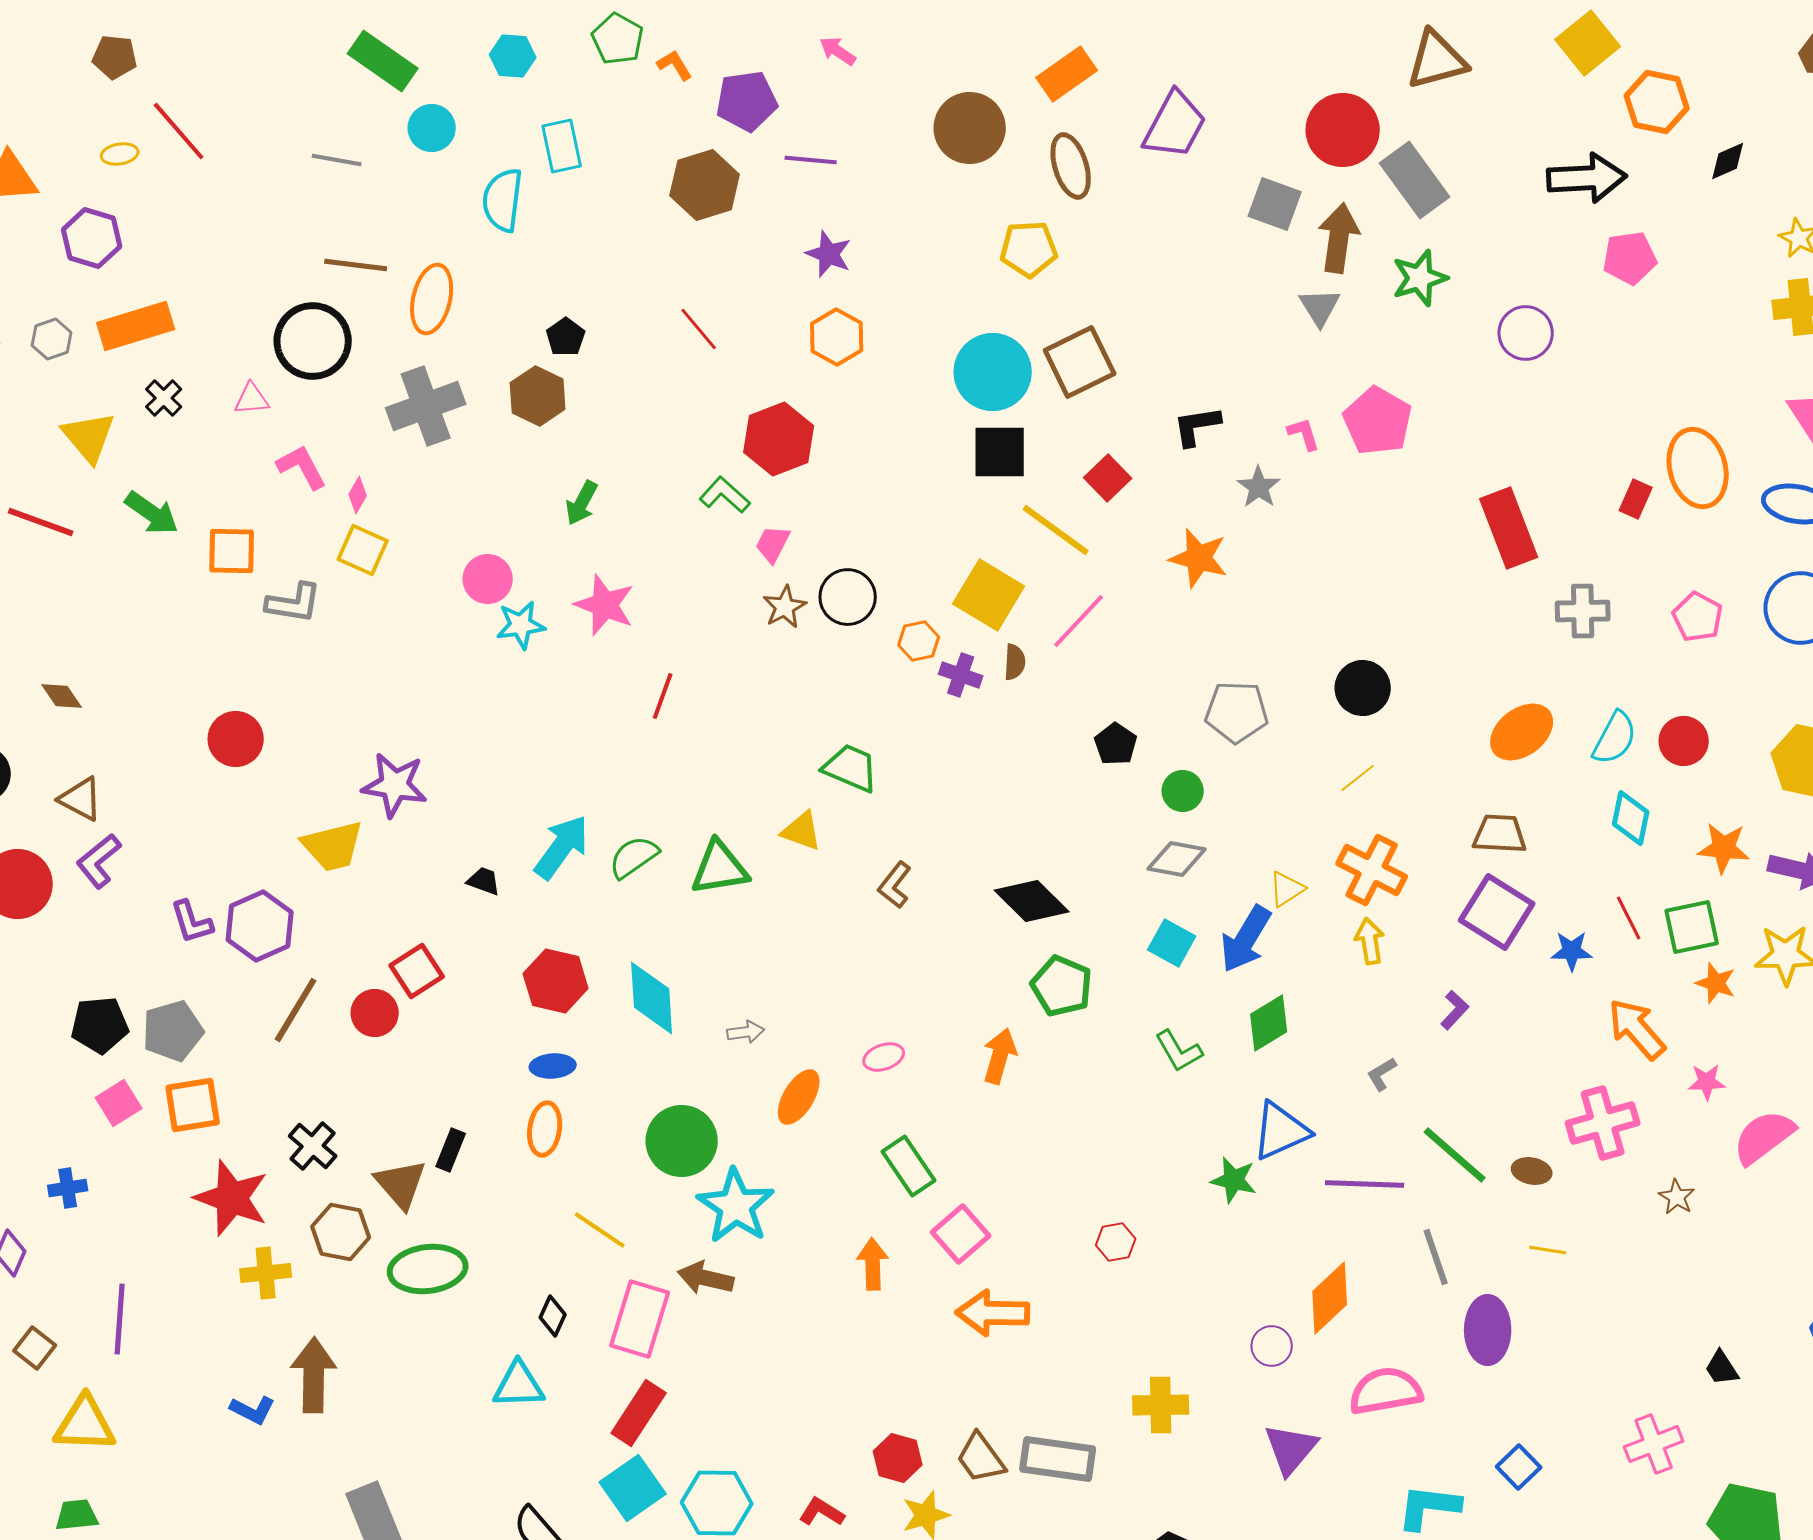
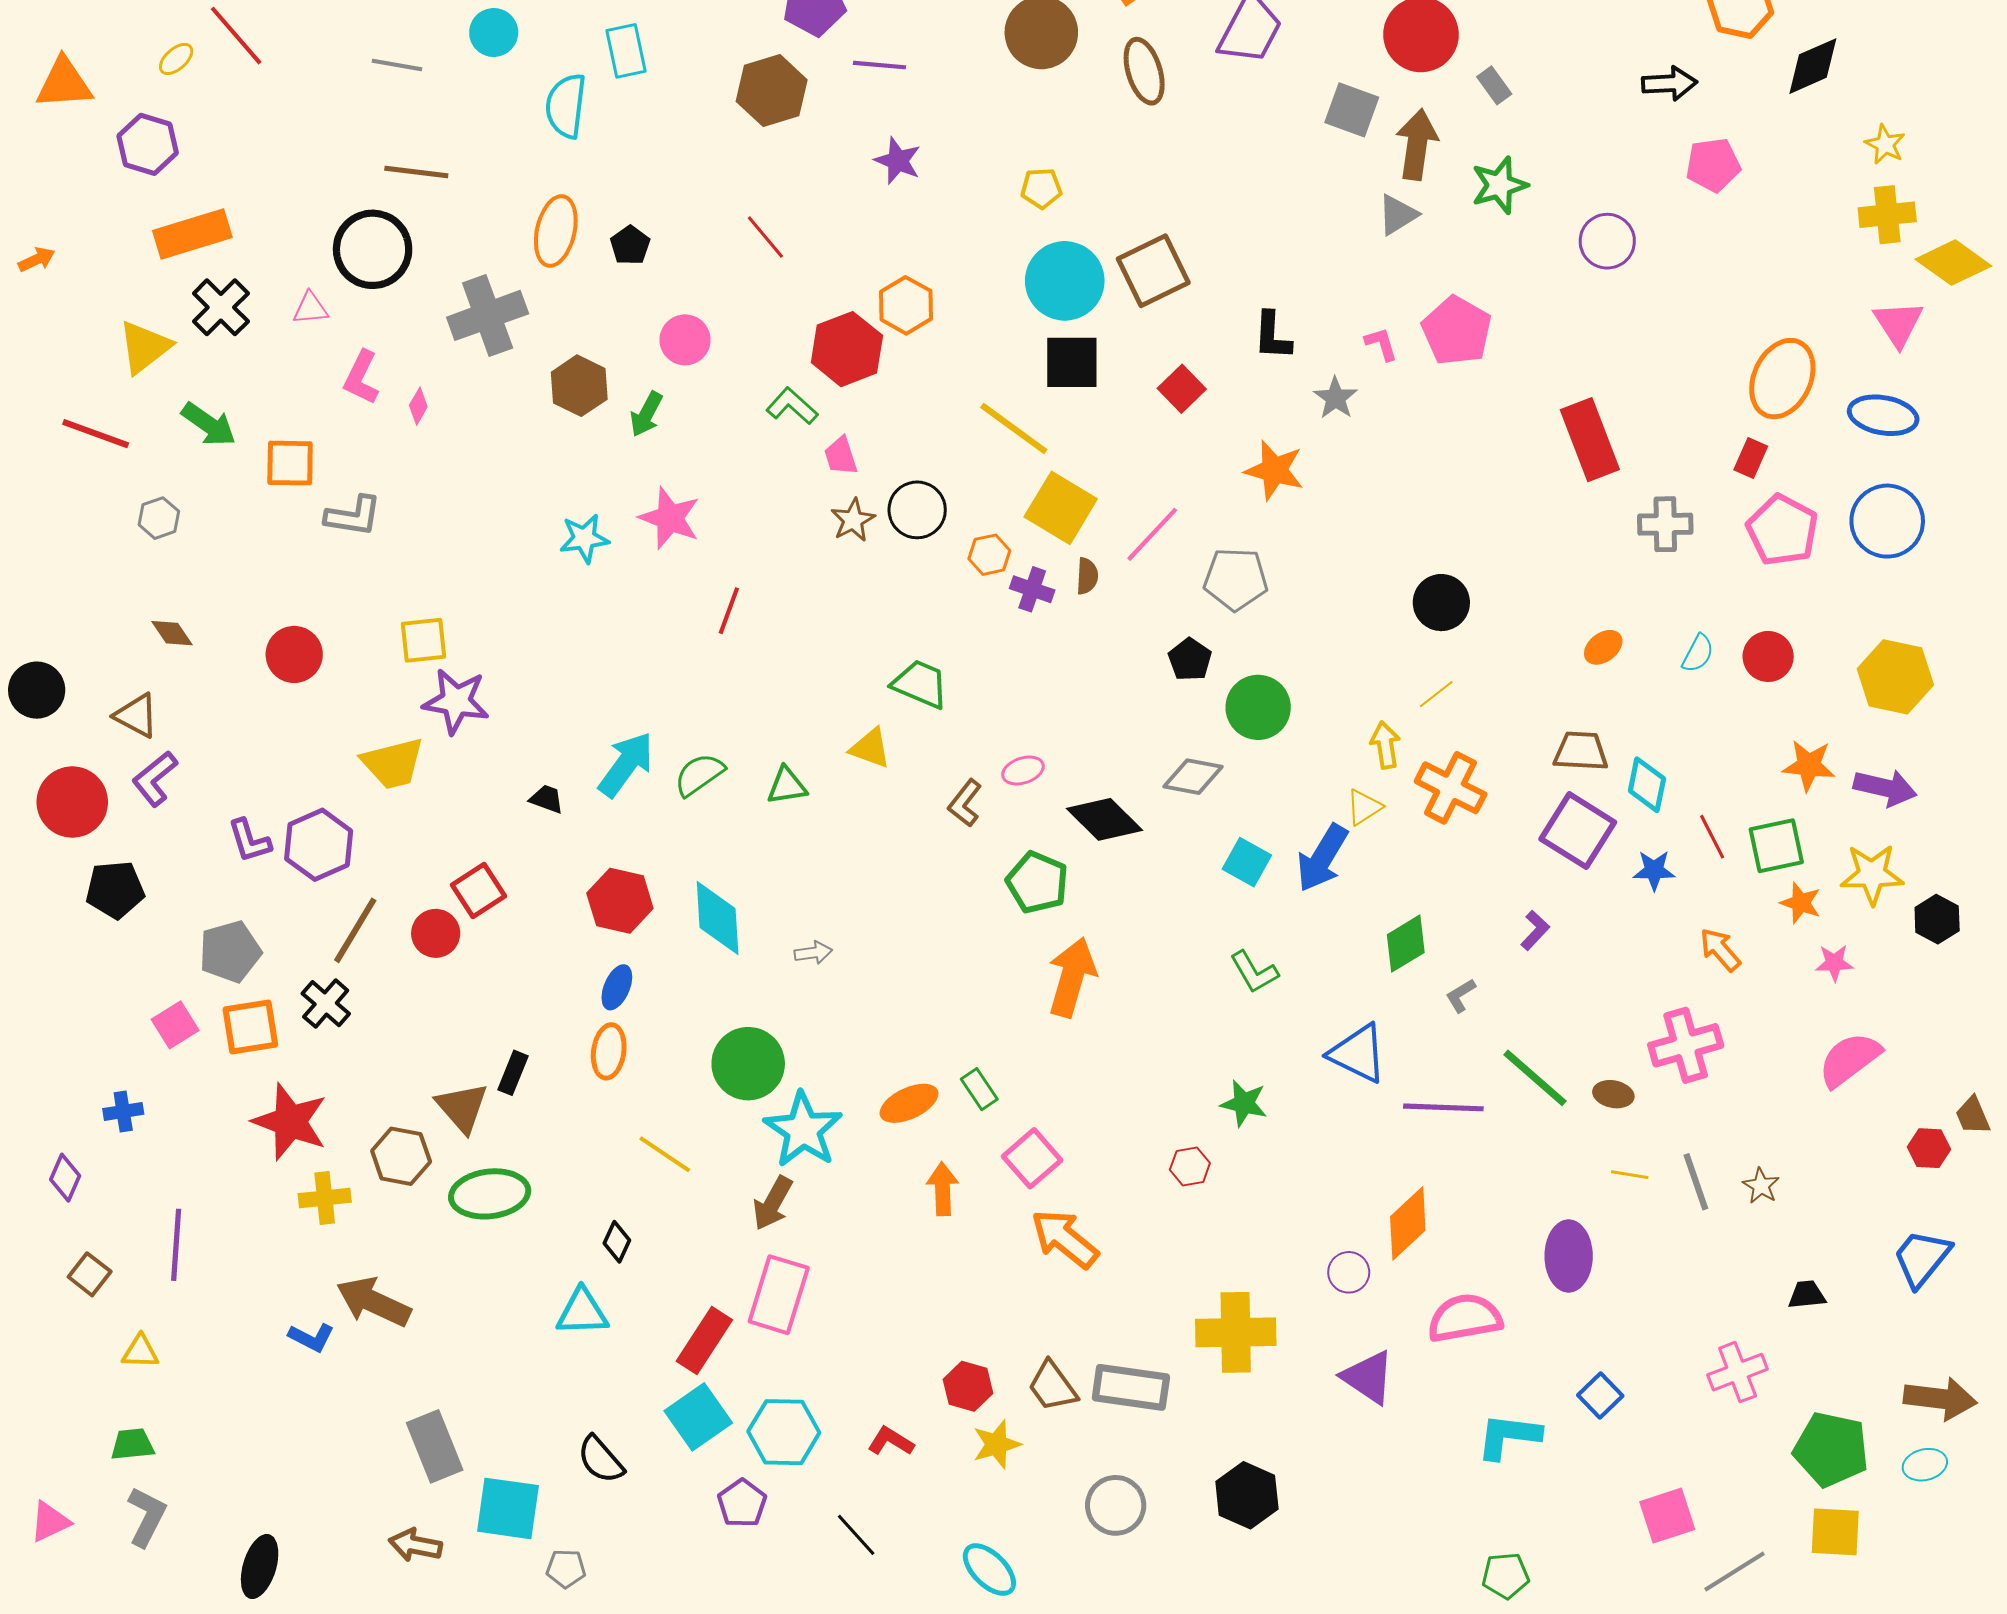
yellow ellipse: (120, 154) -> (176, 59), turned -33
black diamond: (1728, 161) -> (1813, 66), size x1.5
black arrow: (1587, 178) -> (1669, 83), size x0.7
gray rectangle: (1415, 180) -> (1494, 85), size x0.5
yellow pentagon: (1029, 249) -> (1041, 188), moved, size x0.7
orange ellipse: (432, 299) -> (556, 231), moved
gray triangle: (1320, 307) -> (1398, 215), turned 30
orange hexagon: (837, 337) -> (906, 305), moved
gray hexagon: (52, 339) -> (159, 518), moved
brown hexagon: (538, 396) -> (579, 386), moved
black cross: (164, 398) -> (221, 307), size x1.5
black L-shape: (1197, 426) -> (1272, 336), turned -78
yellow triangle: (89, 437) -> (145, 347), turned 32
pink L-shape: (302, 467) -> (361, 378), turned -126
orange ellipse: (1698, 468) -> (1782, 379), turned 40
red rectangle: (1636, 499) -> (1751, 458), moved
yellow line: (1056, 530) -> (1014, 428), moved
pink trapezoid: (773, 544) -> (841, 456), turned -45
yellow square: (363, 550) -> (423, 640), moved, turned -30
pink circle: (488, 579) -> (685, 340), moved
pink pentagon: (1698, 617) -> (1782, 530), size x1.4
brown diamond: (62, 696) -> (172, 633), moved
gray pentagon: (1237, 712) -> (1236, 579), moved
orange ellipse: (1522, 732) -> (1603, 647), size x0.6
cyan semicircle: (1615, 738) -> (1698, 653), size x0.7
green circle: (1183, 791) -> (1258, 707), size x1.5
cyan diamond: (1631, 818) -> (1647, 785), moved
gray diamond: (1177, 859) -> (1193, 777), moved
green triangle: (720, 868) -> (787, 786), size x0.7
yellow arrow: (1370, 941) -> (1385, 745), moved
green pentagon: (1062, 986) -> (1037, 882), moved
green diamond: (1269, 1023) -> (1406, 944), moved
black pentagon: (100, 1025) -> (115, 890), moved
orange arrow: (1637, 1029) -> (1720, 950), size x0.7
orange arrow: (1000, 1056) -> (1072, 977), size x1.4
pink ellipse: (884, 1057) -> (1023, 770), moved
blue ellipse: (553, 1066) -> (617, 987), turned -63
pink star: (1707, 1082) -> (1834, 963), moved
orange ellipse: (799, 1097) -> (909, 1103), moved, turned 34
blue triangle: (1281, 1131) -> (1358, 1053), turned 50
black cross: (313, 1146) -> (326, 1004), moved
green rectangle: (909, 1166) -> (979, 1089), size x0.7
green star: (1234, 1180) -> (1244, 1103), moved
brown star: (1677, 1197) -> (1761, 1186), moved
gray line: (1436, 1257) -> (1696, 1182), moved
brown arrow: (706, 1278) -> (773, 1203), turned -74
orange arrow: (993, 1313) -> (1065, 1239), turned 38
pink rectangle: (640, 1319) -> (779, 1295), moved
black trapezoid: (1722, 1368) -> (1807, 1295), turned 117
brown arrow: (314, 1375) -> (374, 1302), turned -66
yellow cross: (1161, 1405) -> (1236, 1332), size x1.4
yellow triangle: (85, 1424) -> (140, 1352), size x0.6
purple triangle: (1291, 1449) -> (1368, 1377), turned -36

